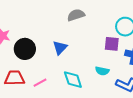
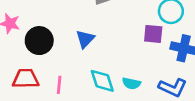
cyan semicircle: (102, 71) -> (131, 83), moved
pink line: (40, 83) -> (59, 85), turned -56

